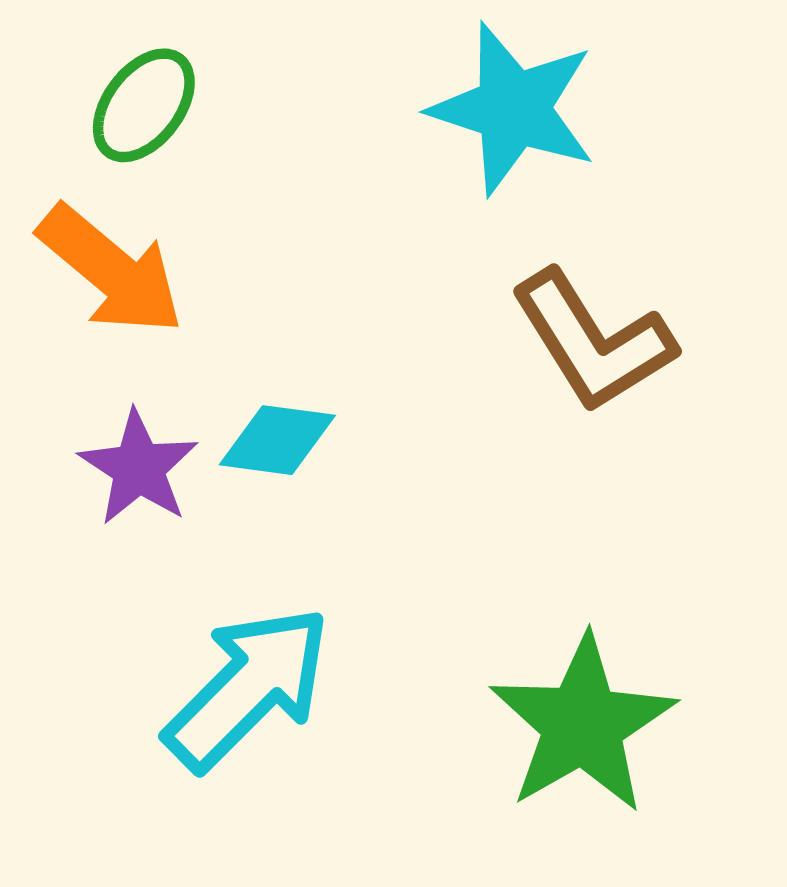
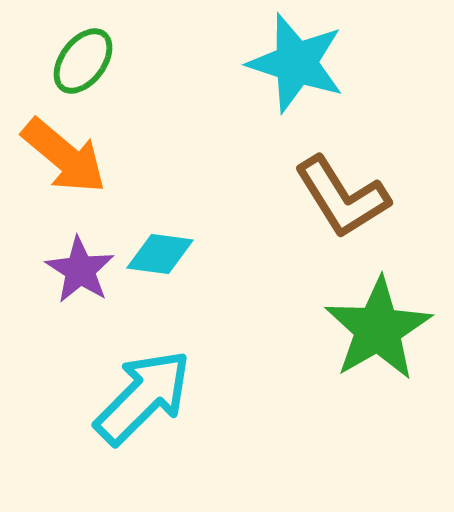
green star: (583, 724) -> (378, 329), moved

